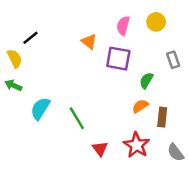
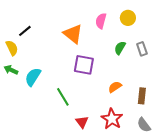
orange triangle: (89, 41) -> (73, 34), size x1.5
purple square: (118, 59) -> (84, 65), moved
green semicircle: (146, 80) -> (120, 48), moved
cyan semicircle: (40, 109) -> (33, 77), moved
brown rectangle: (162, 117) -> (142, 96), moved

